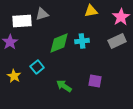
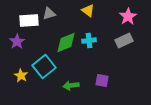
yellow triangle: (91, 11) -> (88, 11), moved, turned 48
cyan square: (37, 67) -> (44, 67), size x1.6
green arrow: (64, 86) -> (71, 86), turned -42

